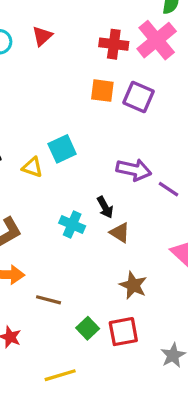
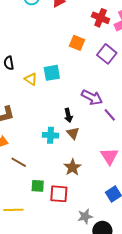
orange square: (102, 91) -> (77, 43), moved
cyan cross: (72, 224) -> (51, 135), moved, turned -35
green square: (88, 328) -> (38, 186), turned 32

